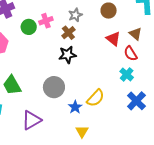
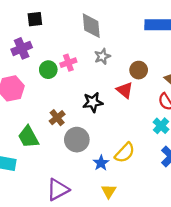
brown circle: (109, 11) -> (139, 70), moved
brown cross: (68, 33) -> (57, 118), moved
red triangle: (113, 39) -> (125, 90), moved
purple triangle: (31, 120) -> (58, 190), moved

